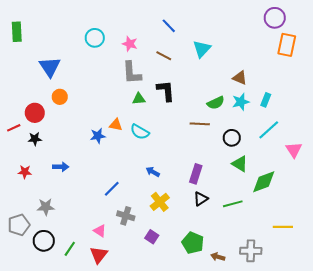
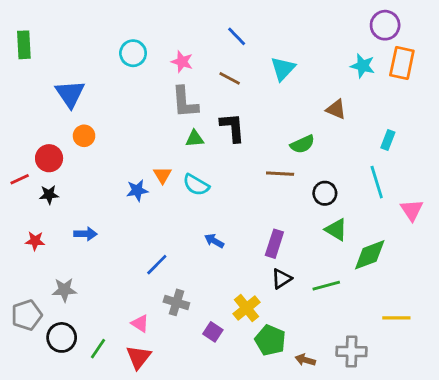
cyan rectangle: (266, 100) -> (388, 140), moved
cyan star: (241, 102) -> (363, 66), moved, turned 30
orange triangle: (116, 125) -> (162, 175), turned 48
cyan line: (269, 130) -> (377, 182), turned -65
yellow cross: (160, 202) -> (246, 308), moved

